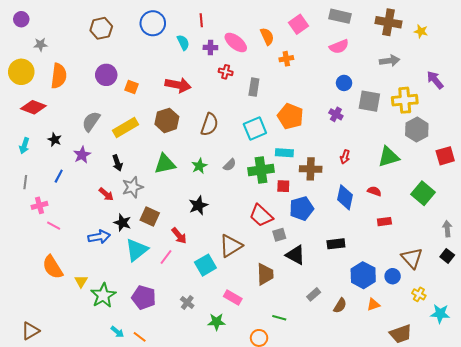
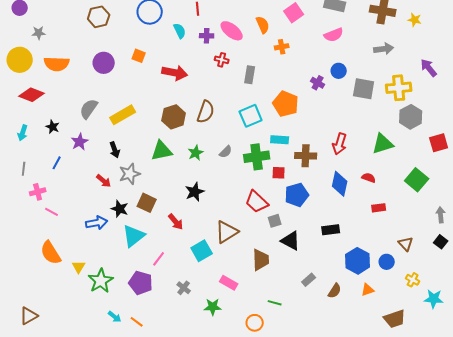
orange semicircle: (59, 76) -> (57, 64), turned 85
orange square: (132, 87) -> (139, 56), moved
purple cross: (336, 114) -> (318, 83), moved
brown hexagon: (167, 120) -> (174, 117), moved
red arrow: (345, 157) -> (340, 144), size x1.5
pink line: (166, 257) -> (159, 259), moved
brown triangle: (412, 258) -> (406, 244), size x0.7

